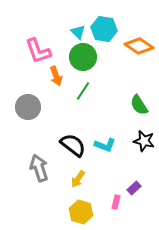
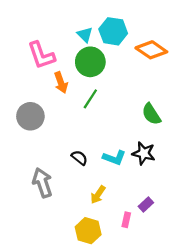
black star: (144, 141) -> (144, 153), moved
black semicircle: (73, 145) -> (79, 158), size x0.6
yellow arrow: (78, 179) -> (98, 195), moved

